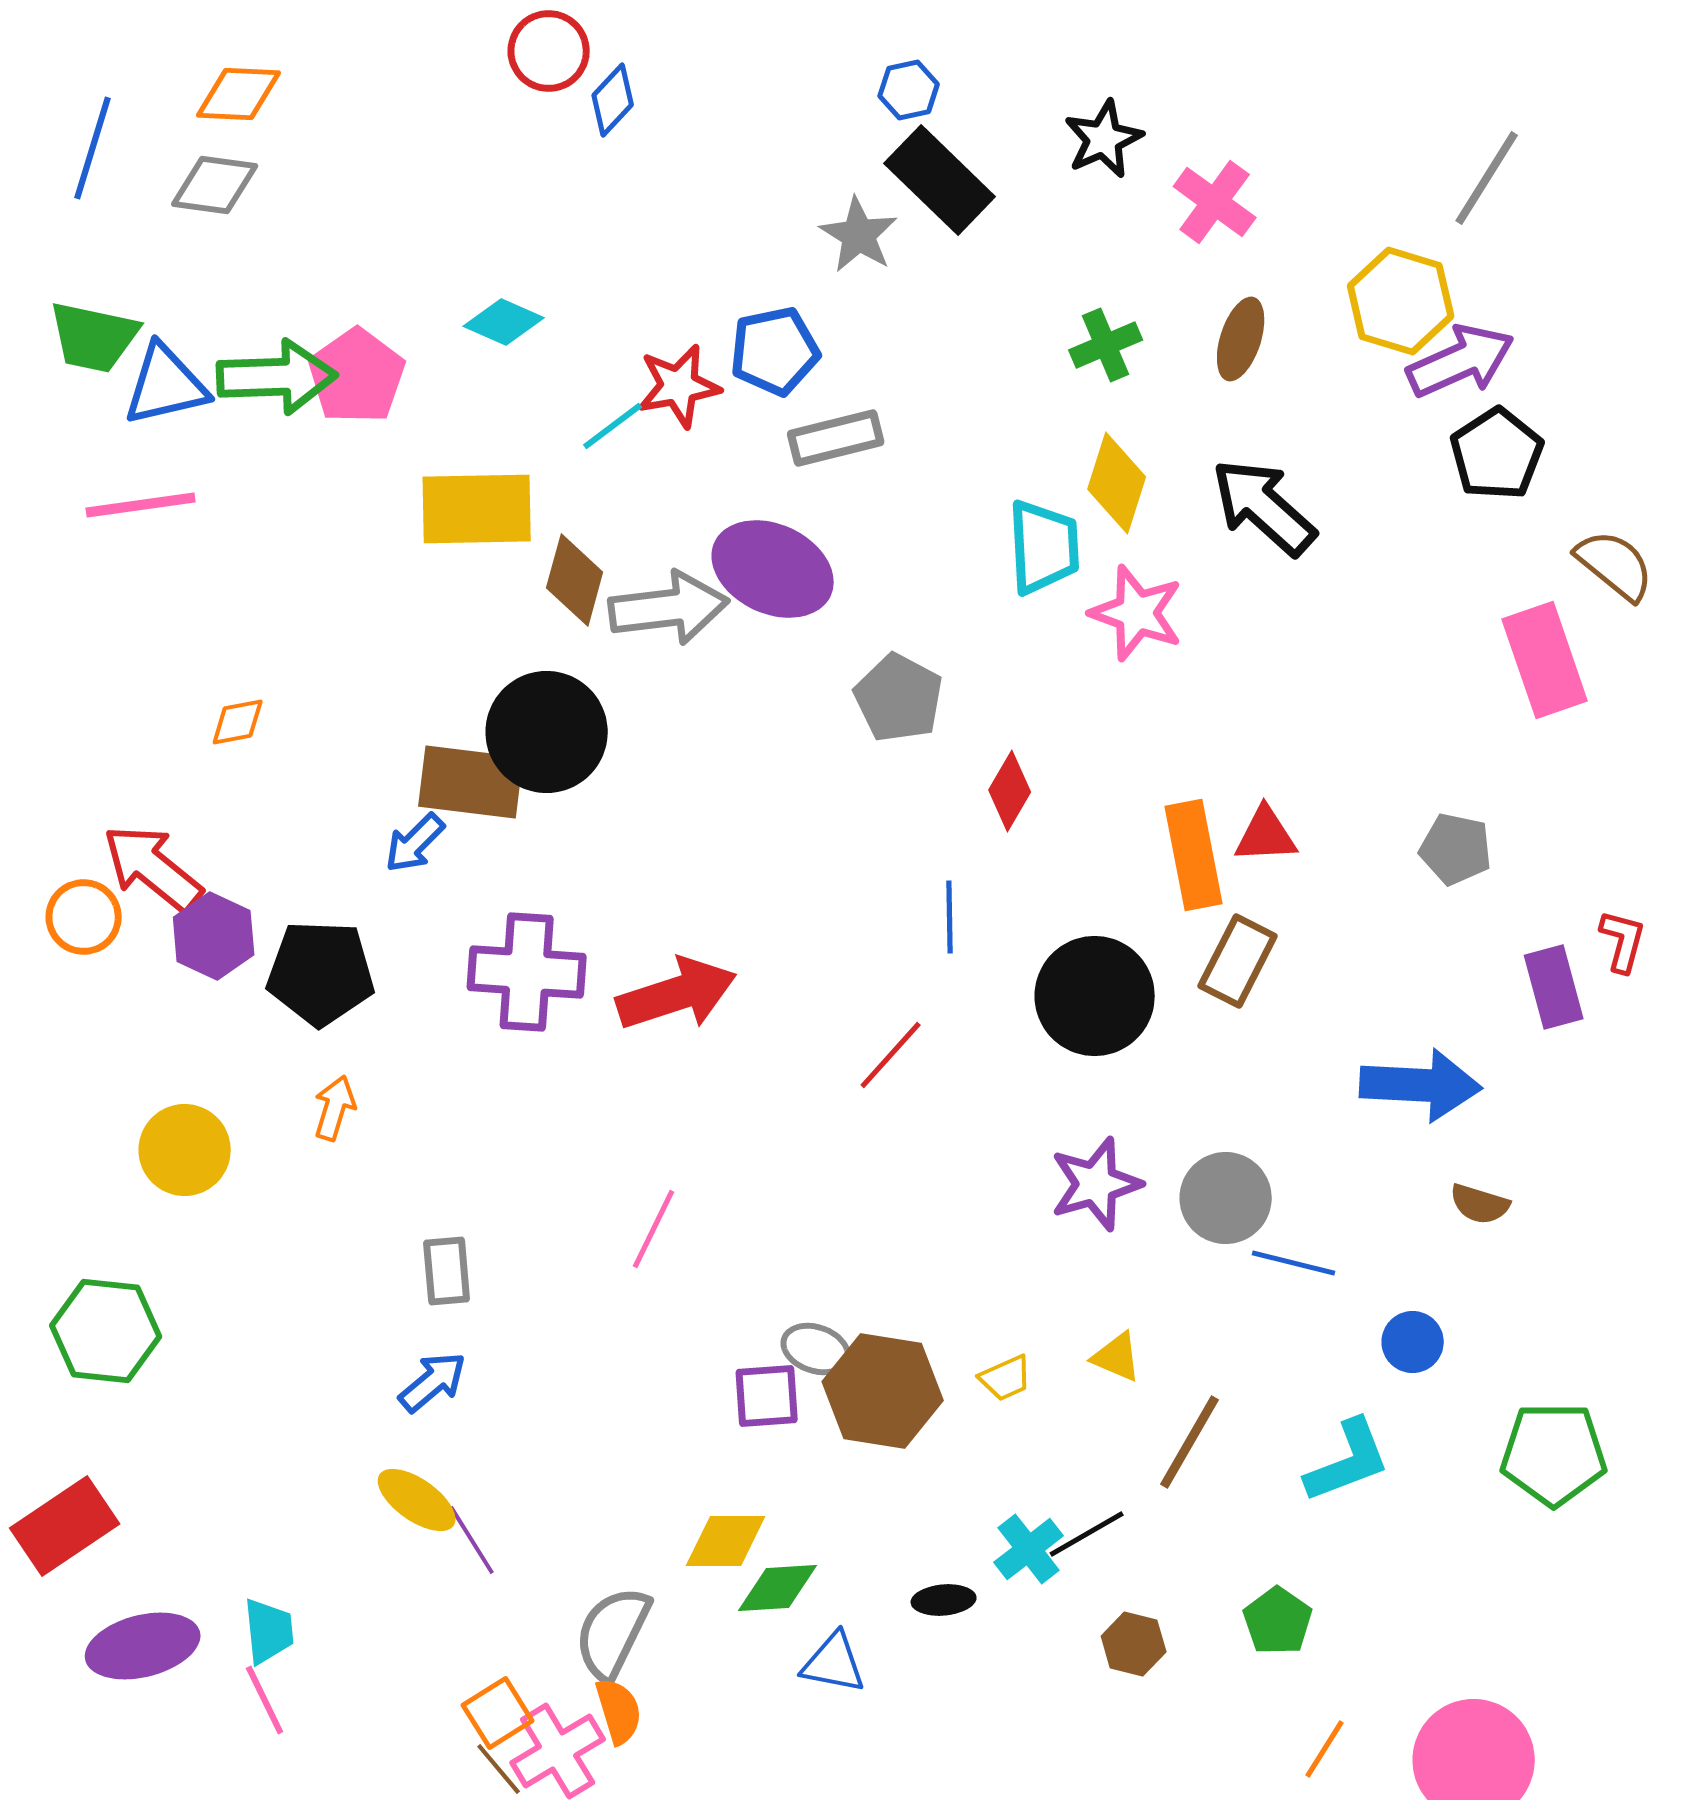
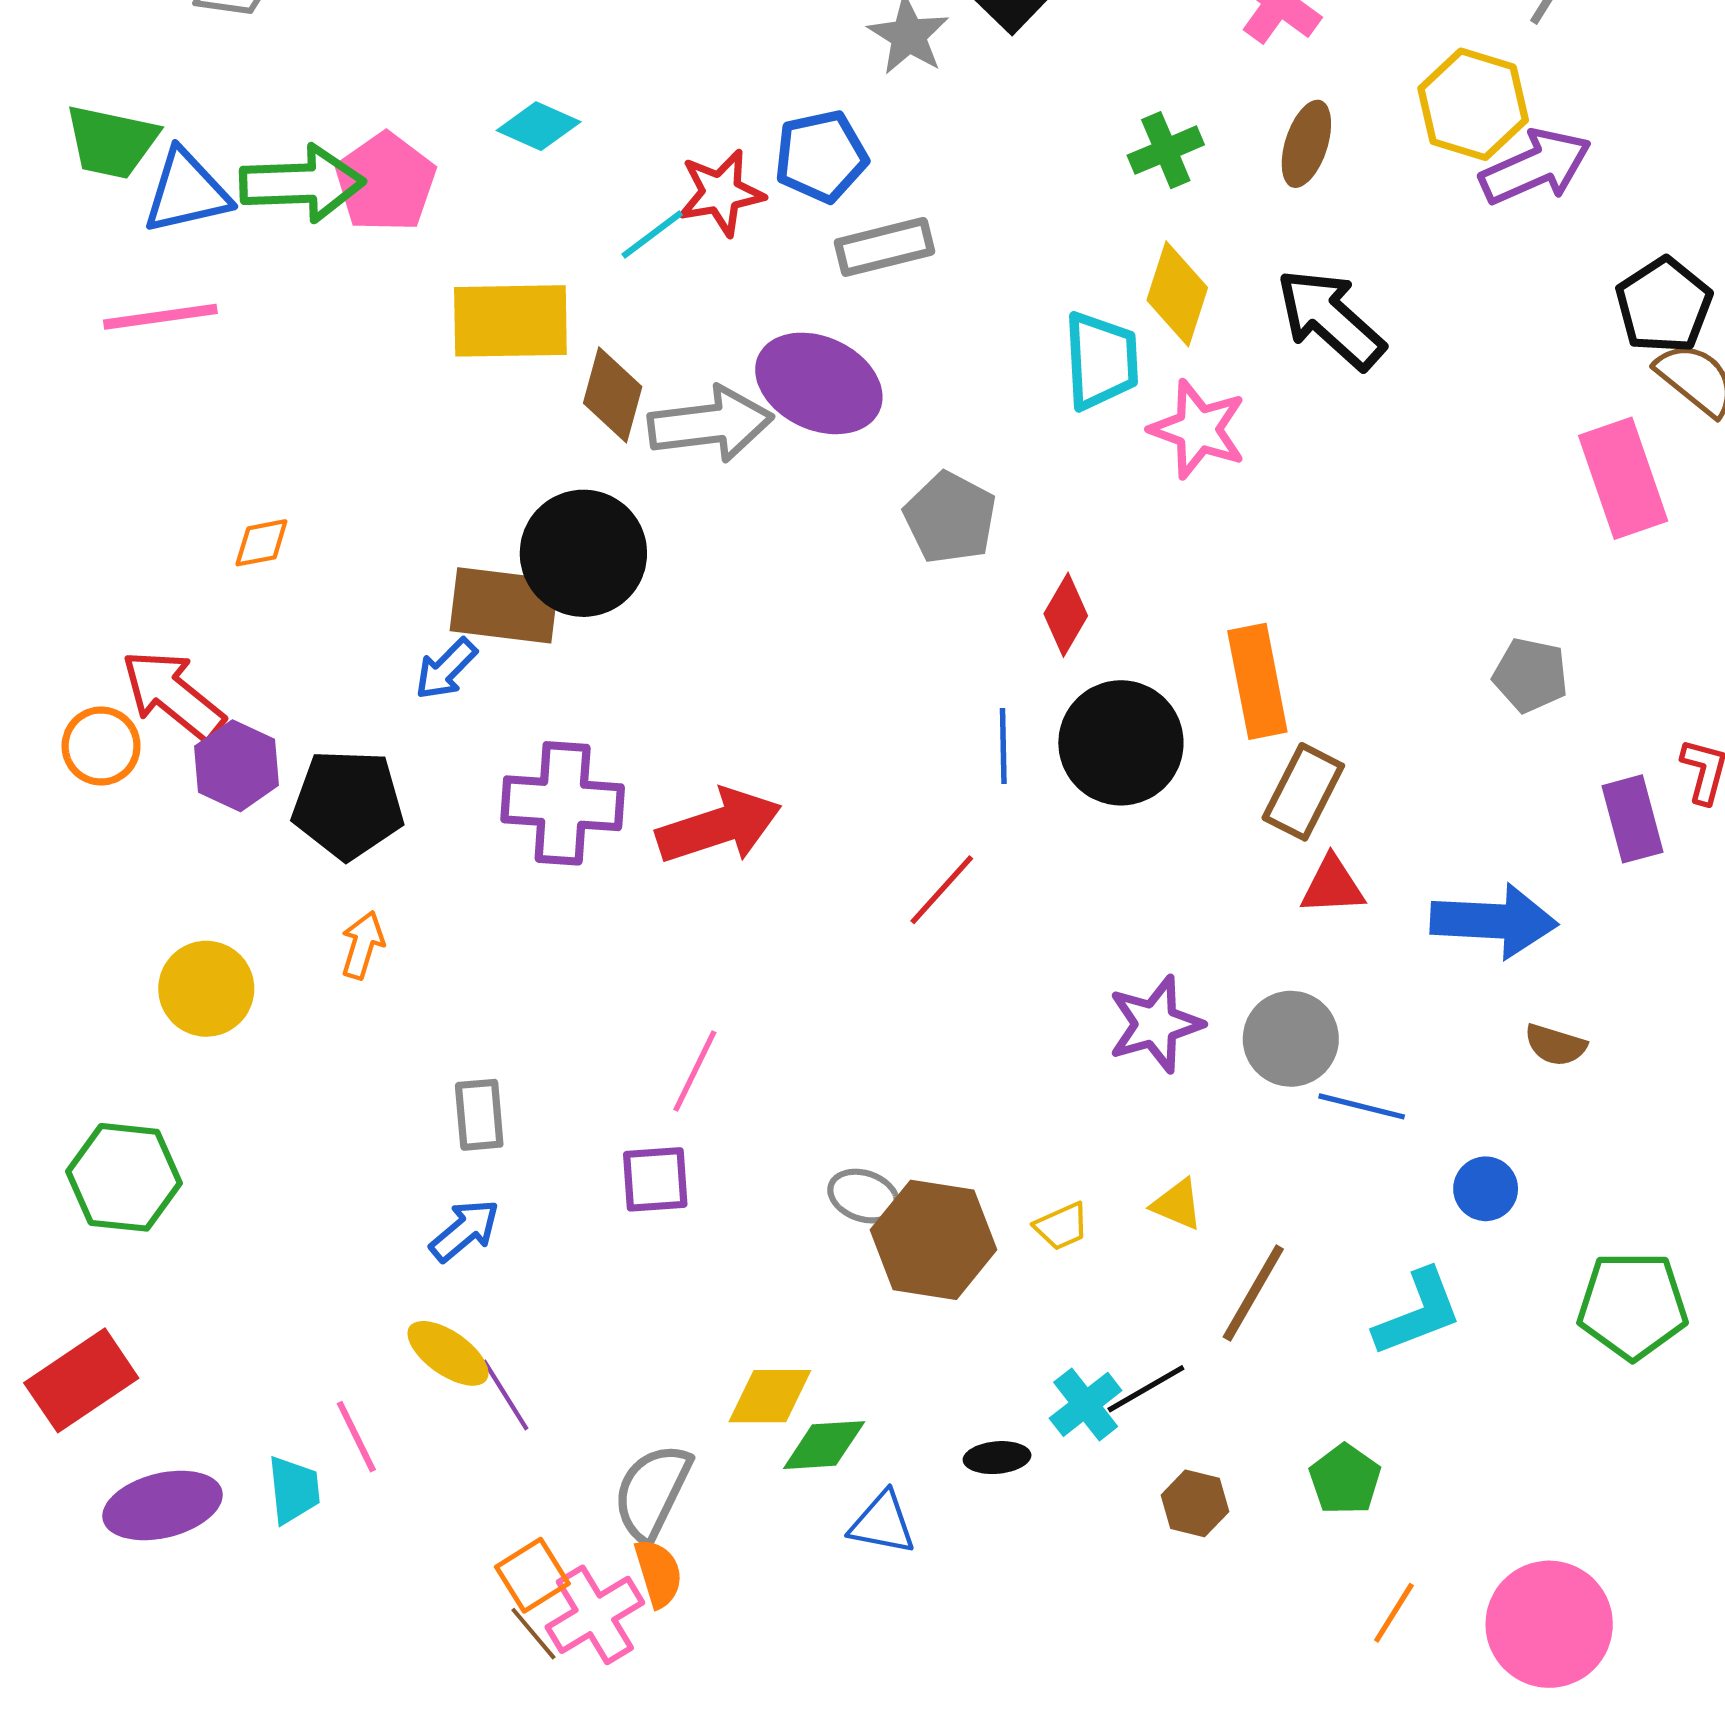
black pentagon: (1497, 454) -> (1664, 305), moved
red triangle: (1266, 835) -> (1332, 886), moved
black circle: (1095, 996) -> (1121, 743), moved
purple square: (767, 1396) -> (655, 1179), moved
pink line: (265, 1700) -> (356, 1437), moved

